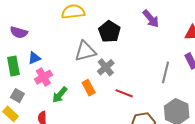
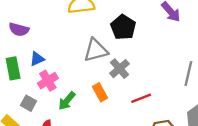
red line: (124, 93) -> (141, 98), turned -42
gray square: (17, 96) -> (28, 103), moved

